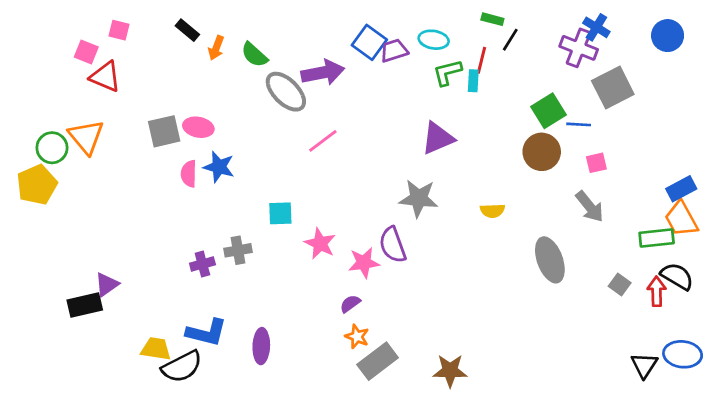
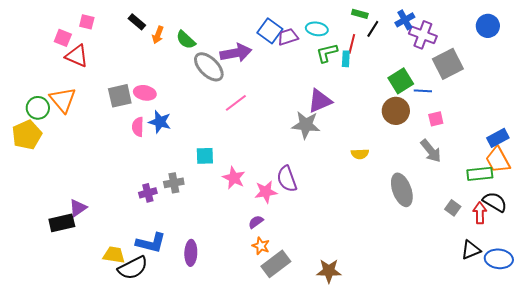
blue cross: (596, 27) -> (405, 20), moved, turned 30
gray star: (419, 198) -> (306, 125), moved
black triangle: (644, 365) -> (471, 250), moved, turned 35

